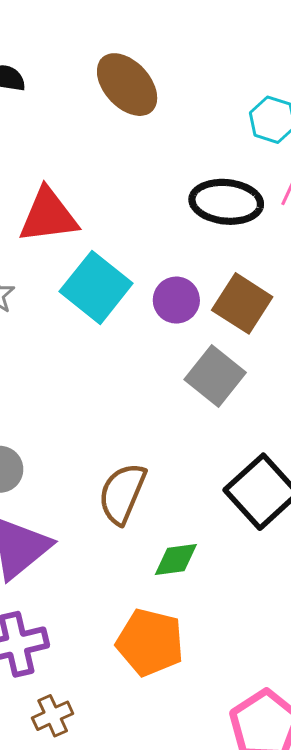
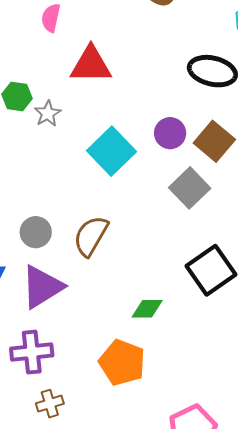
cyan square: (96, 287) -> (112, 151), moved
brown semicircle: (122, 493) -> (91, 236), moved

